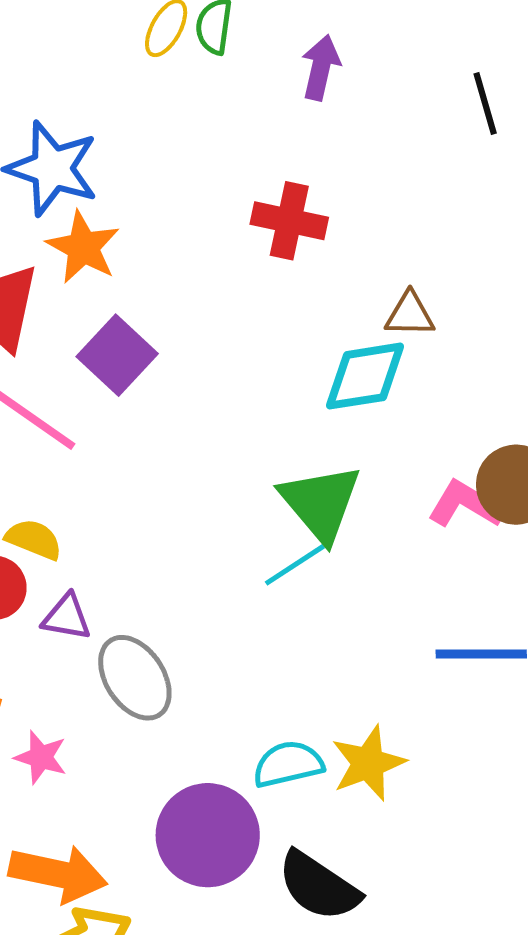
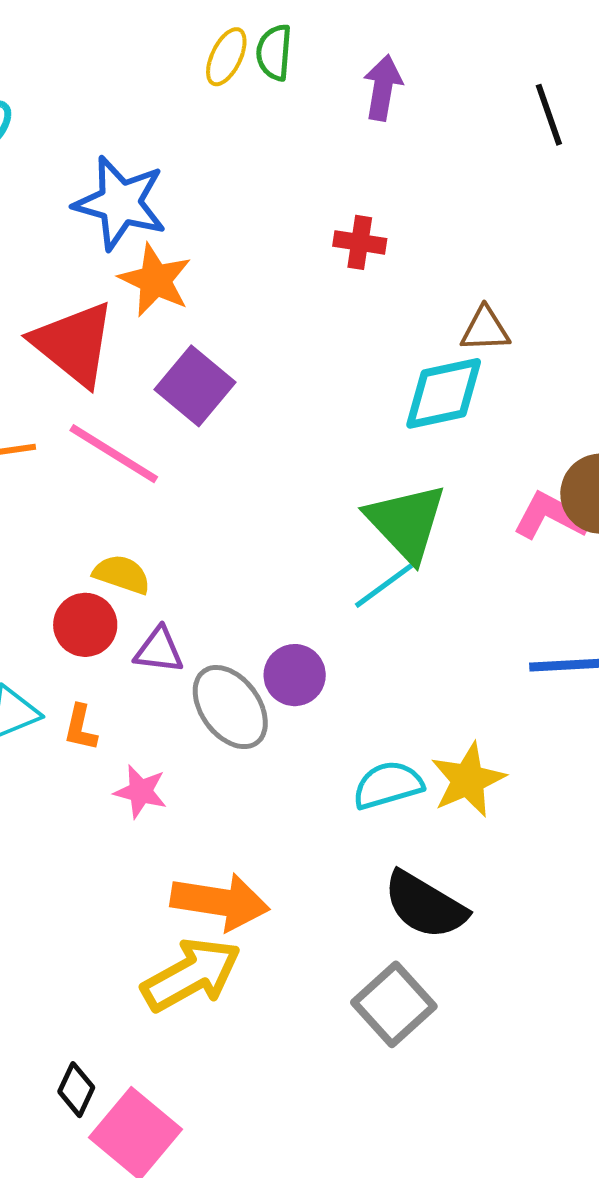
red cross: (289, 221) -> (360, 242), size x0.7
purple circle: (208, 835) -> (295, 675), moved, size x0.6
orange arrow: (58, 874) -> (220, 902), moved

